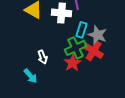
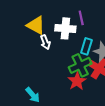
white arrow: (43, 57) -> (45, 42), moved

